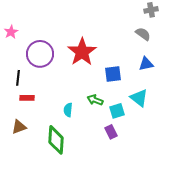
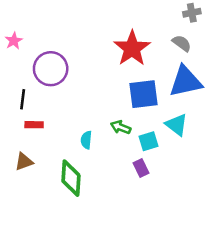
red star: (82, 52) -> (132, 48), moved
blue triangle: (146, 64) -> (185, 81), size x1.8
blue square: (113, 74) -> (143, 94), size x1.4

